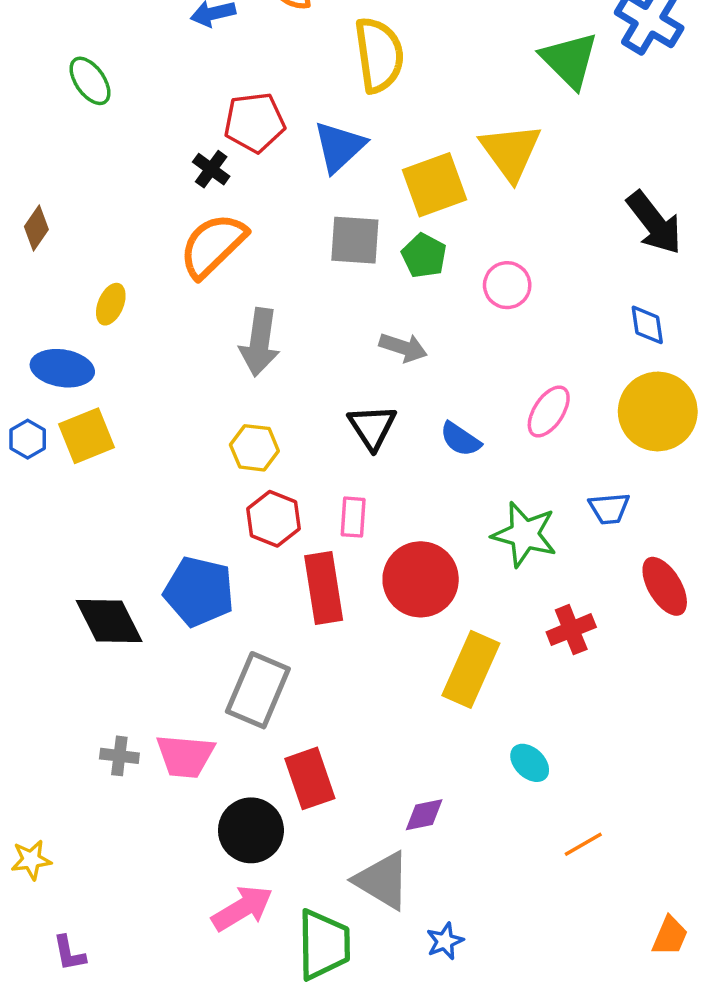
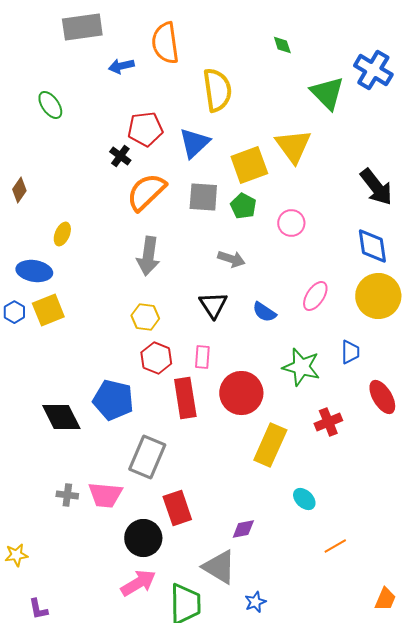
orange semicircle: (213, 245) -> (146, 192), moved
blue diamond: (647, 325) -> (372, 246), size x1.5
blue trapezoid: (609, 508) -> (350, 352), turned -85

